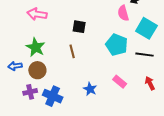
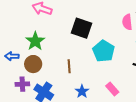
black square: (79, 27) -> (81, 28), size x1.5
cyan pentagon: (117, 45) -> (104, 51), moved
brown line: (72, 51) -> (69, 66), moved

